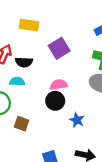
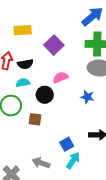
black circle: (55, 101) -> (45, 95), moved
blue star: (77, 120) -> (87, 97), moved

